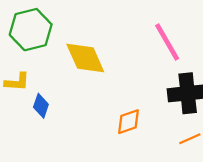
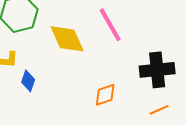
pink line: (167, 42) -> (110, 25), moved

